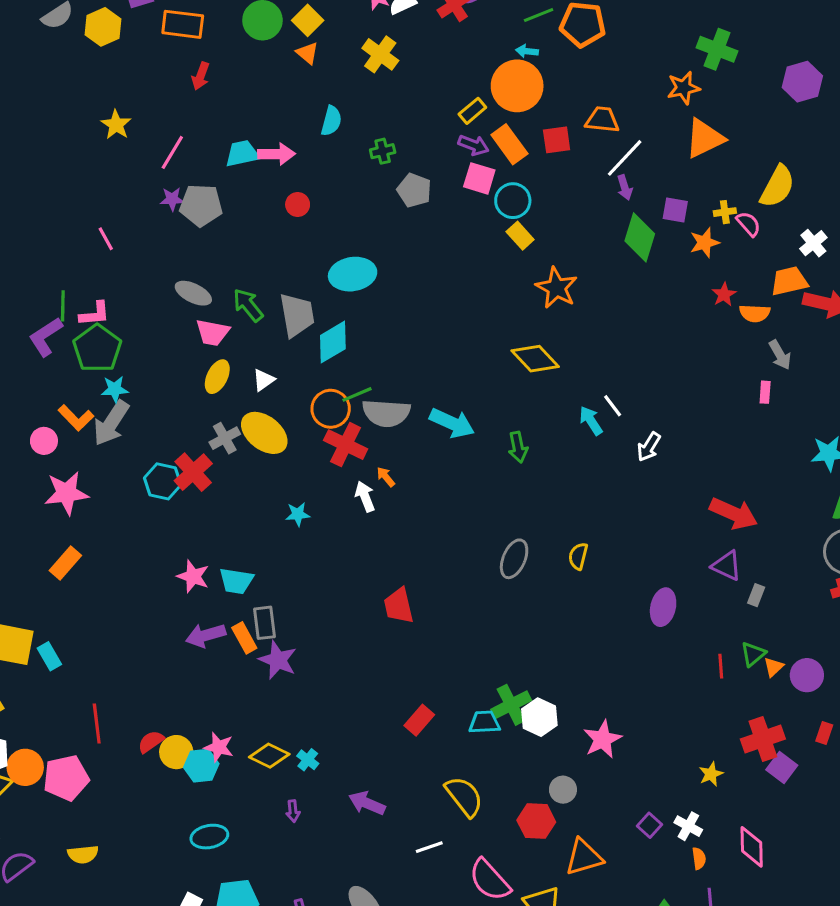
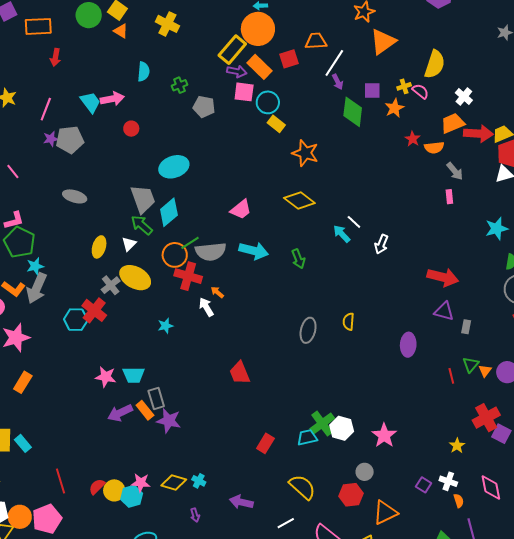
yellow rectangle: (472, 111) -> (232, 50), size x1.6
cyan trapezoid: (242, 154) -> (90, 102), turned 75
green arrow: (248, 305) -> (142, 225), moved
pink trapezoid: (213, 333) -> (241, 209), moved, turned -40

